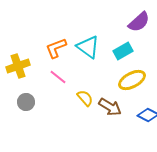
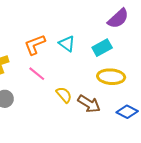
cyan triangle: (88, 47) -> (67, 44), size x0.7
yellow ellipse: (132, 80) -> (111, 77), turned 32

